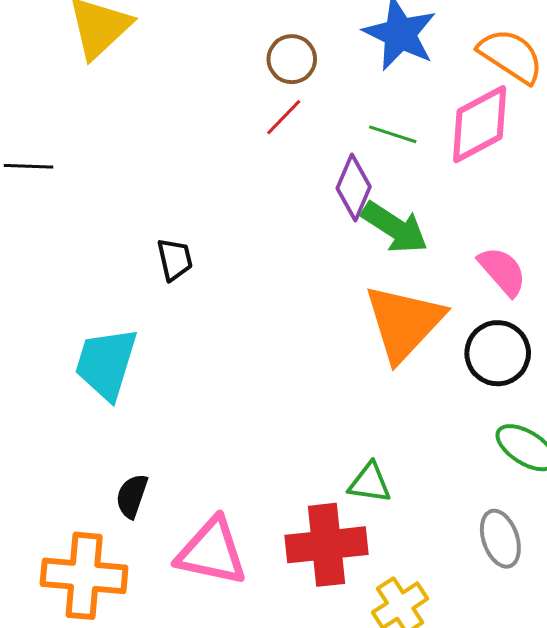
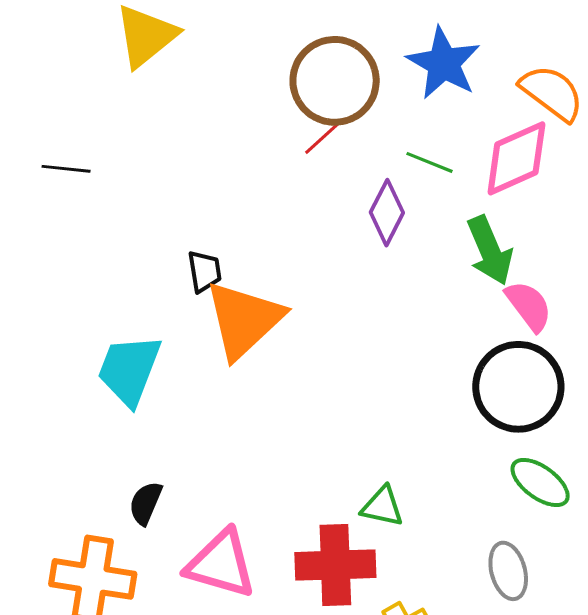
brown circle: (292, 59) -> (335, 81), size x1.8
green arrow: (395, 227) -> (490, 250), moved, turned 30
orange triangle: (404, 323) -> (244, 320), moved
black circle: (498, 353) -> (518, 387), size x1.4

